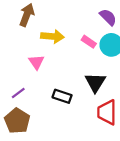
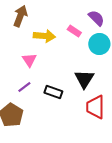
pink rectangle: (89, 42) -> (74, 31), moved
purple line: (18, 93) -> (24, 87), moved

